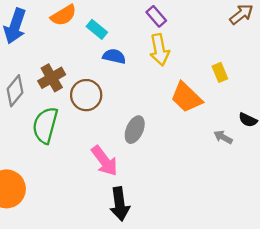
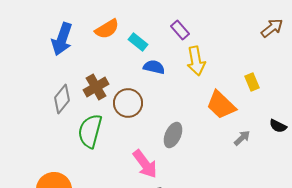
purple rectangle: (156, 16) -> (180, 30), moved
gray arrow: (223, 137) -> (242, 138), moved, turned 108

